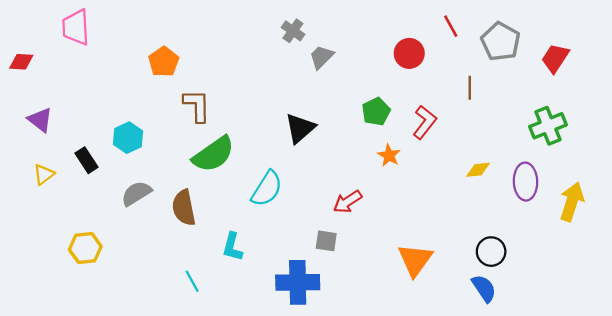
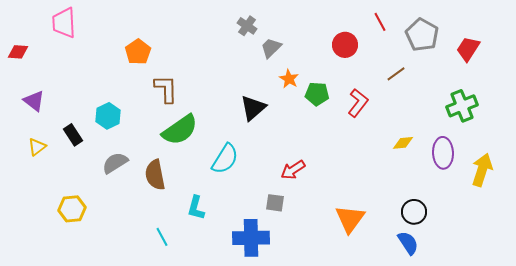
brown line: (470, 88) -> (396, 74), turned 54
green pentagon: (376, 112) -> (317, 94), turned 30
orange star: (389, 155) -> (289, 79), moved

